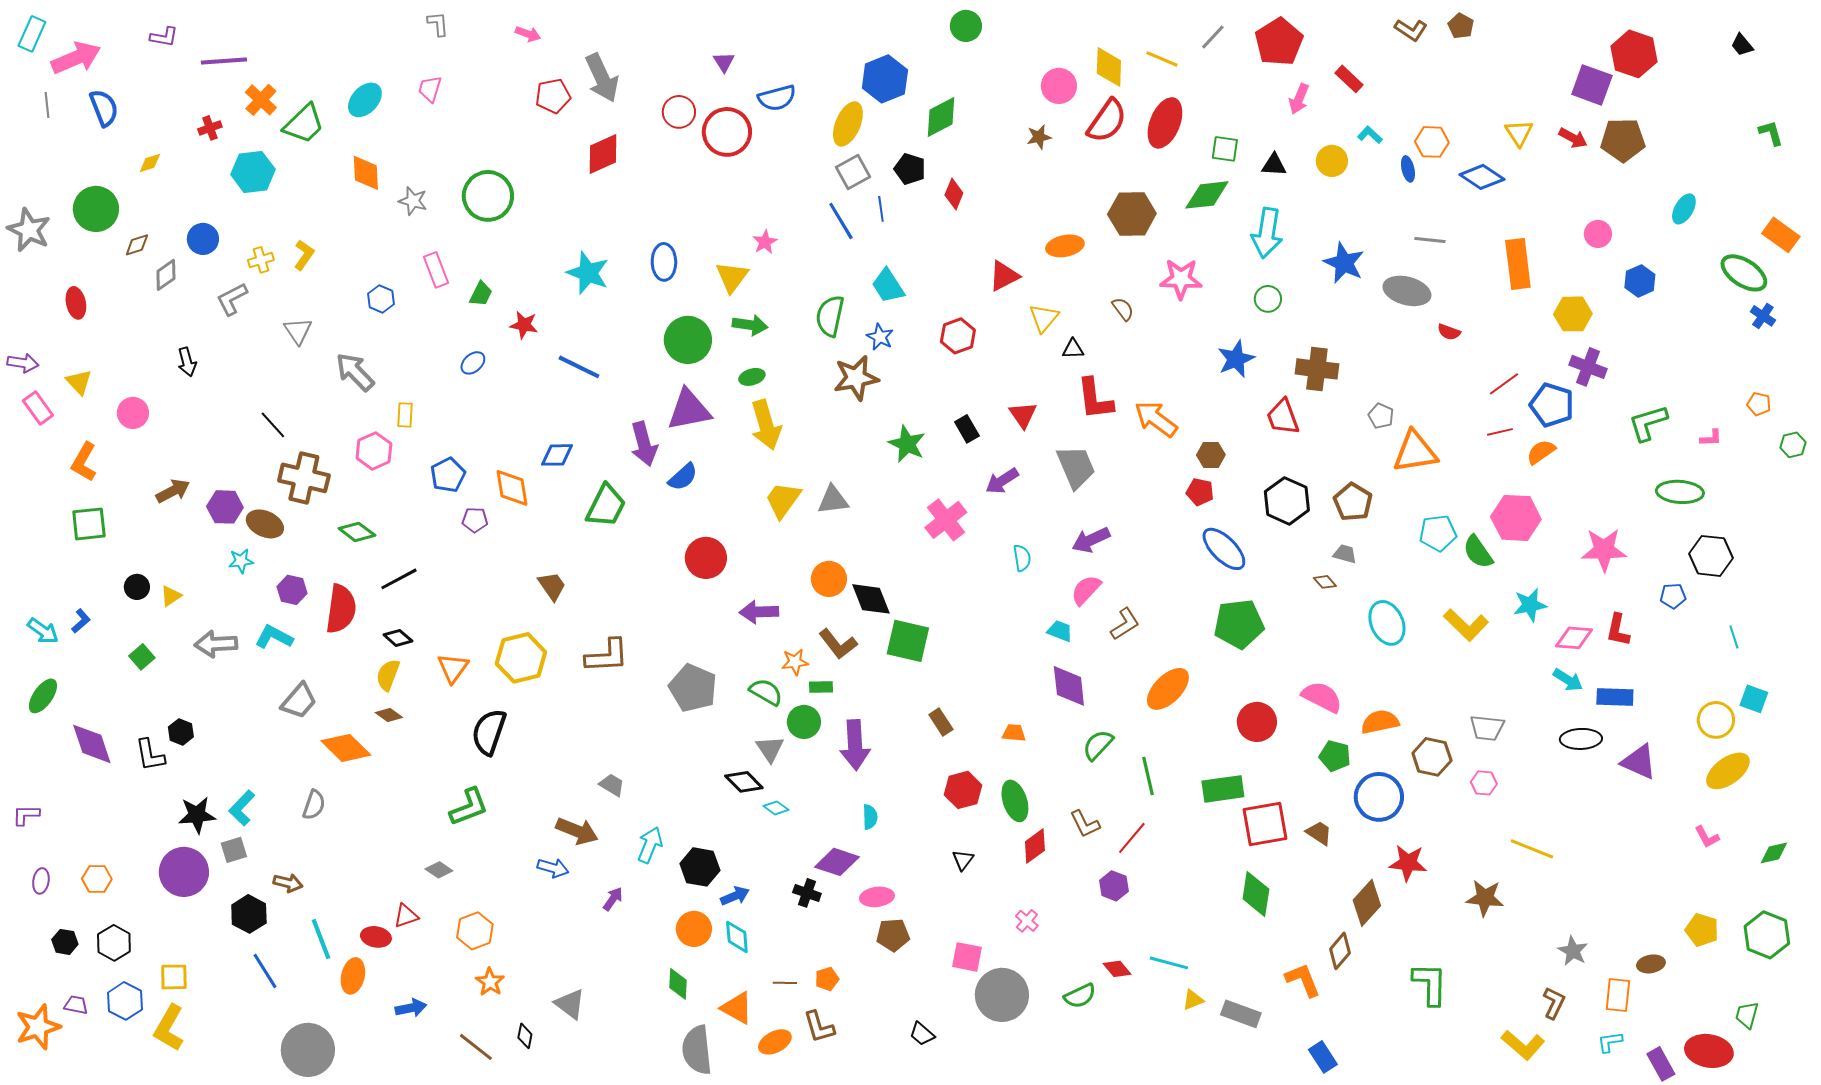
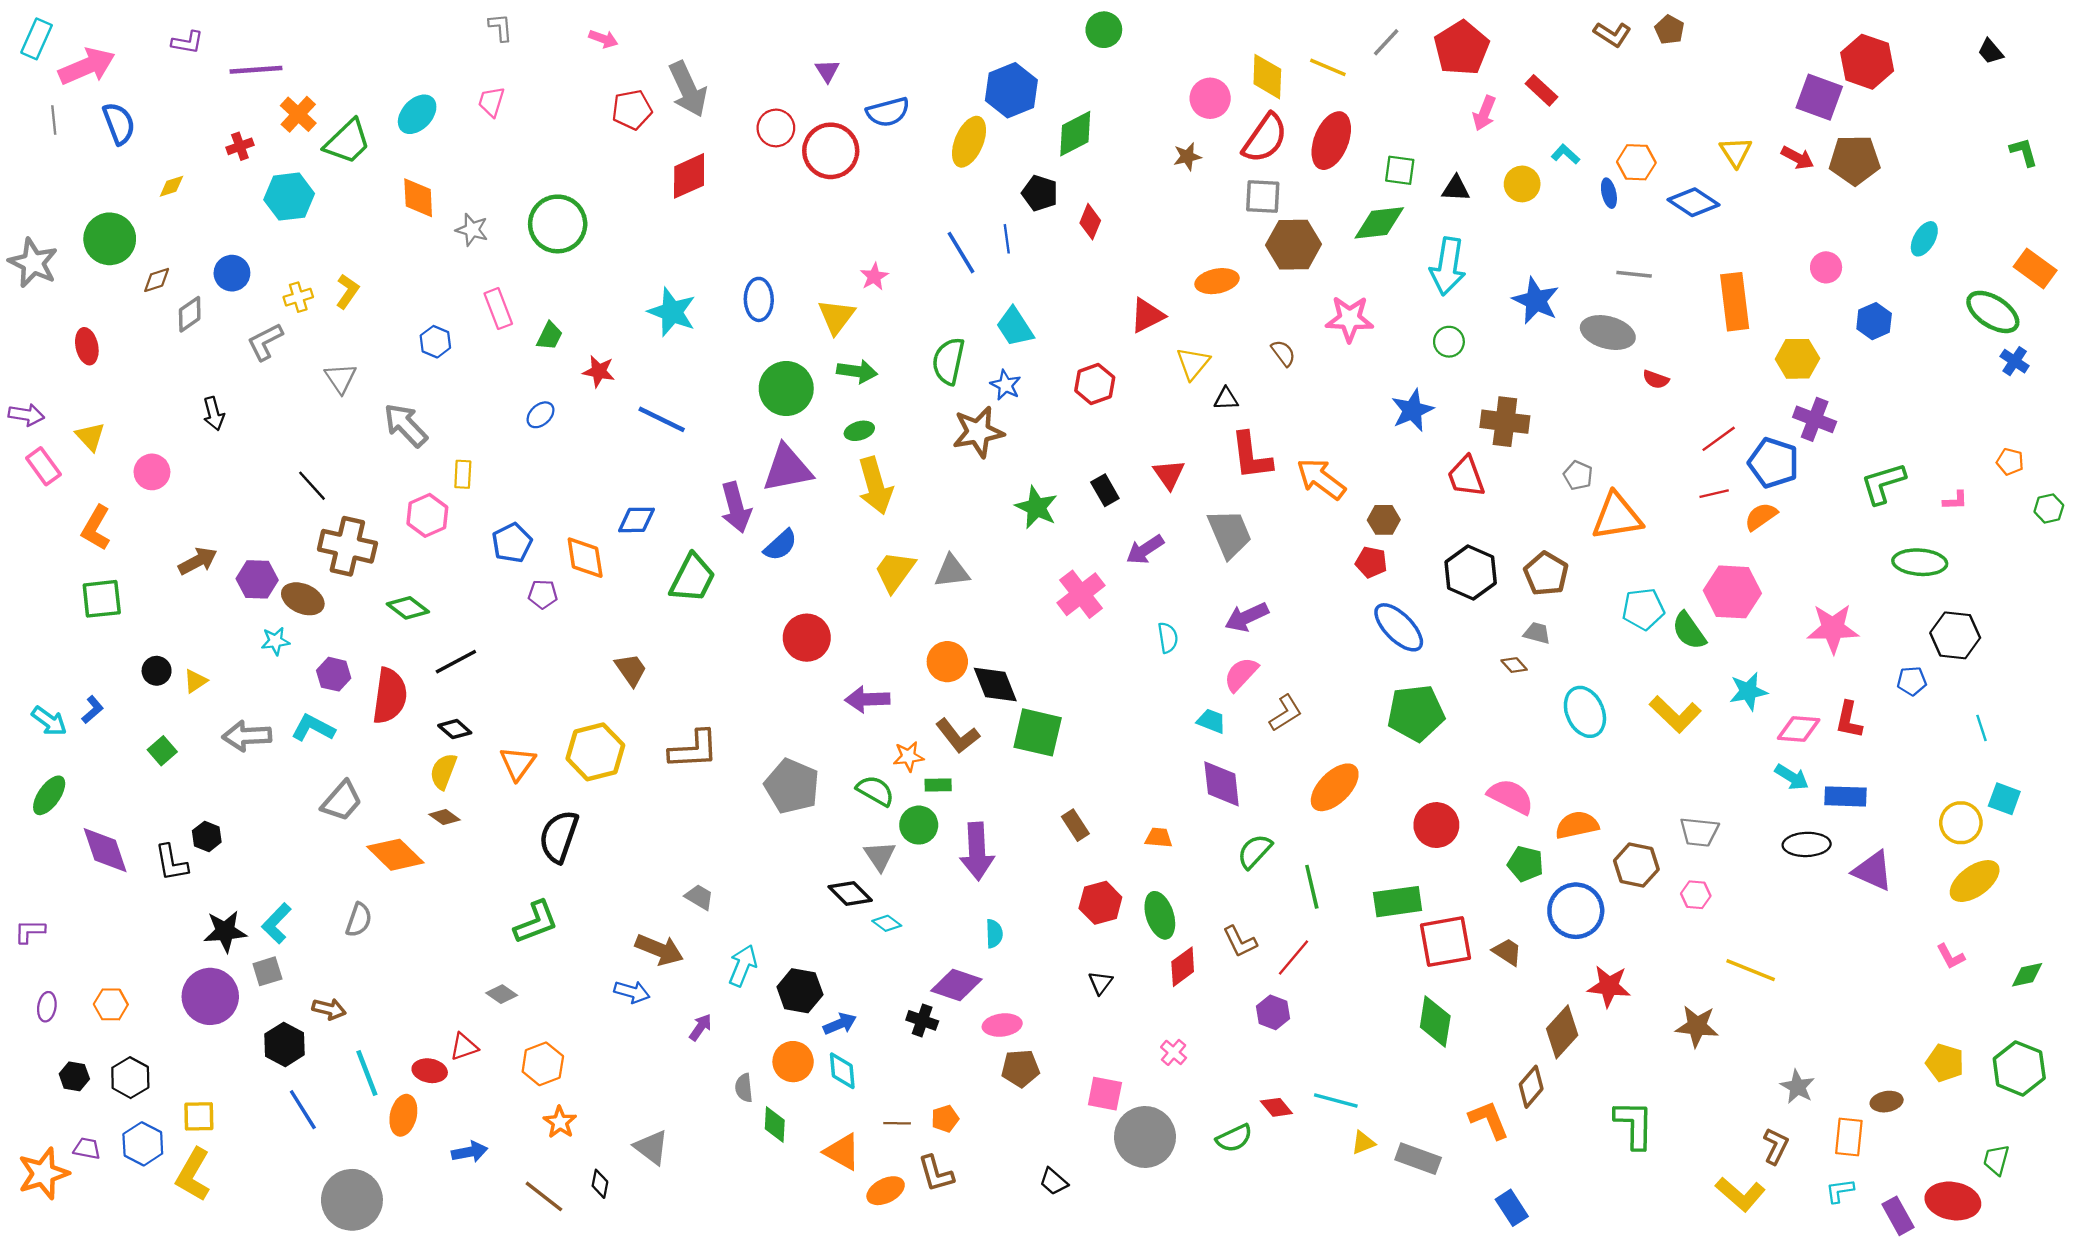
gray square: (853, 172) -> (1263, 197), moved, turned 32
gray semicircle: (697, 1050) -> (744, 1088), moved, size x0.5

